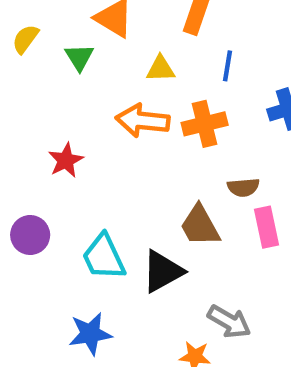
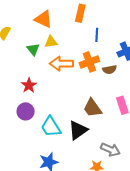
green triangle: (79, 57) -> (33, 49), moved
yellow triangle: (161, 69) -> (51, 42), moved
brown semicircle: (243, 187) -> (110, 70), moved
purple circle: (30, 235) -> (26, 111), moved

